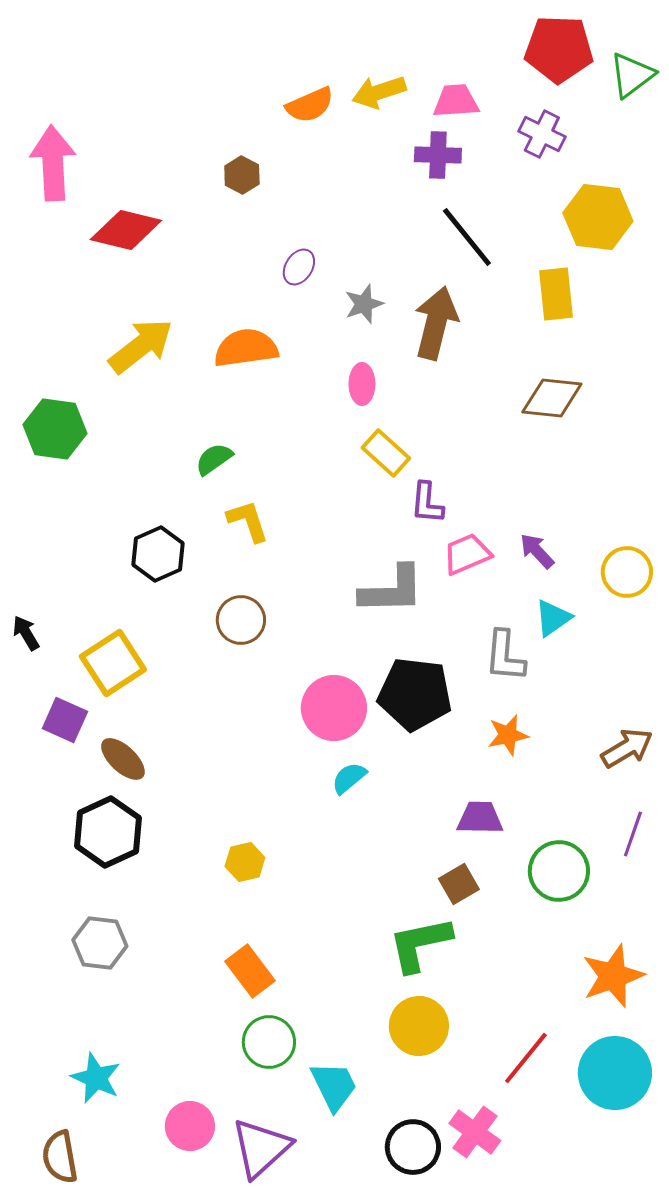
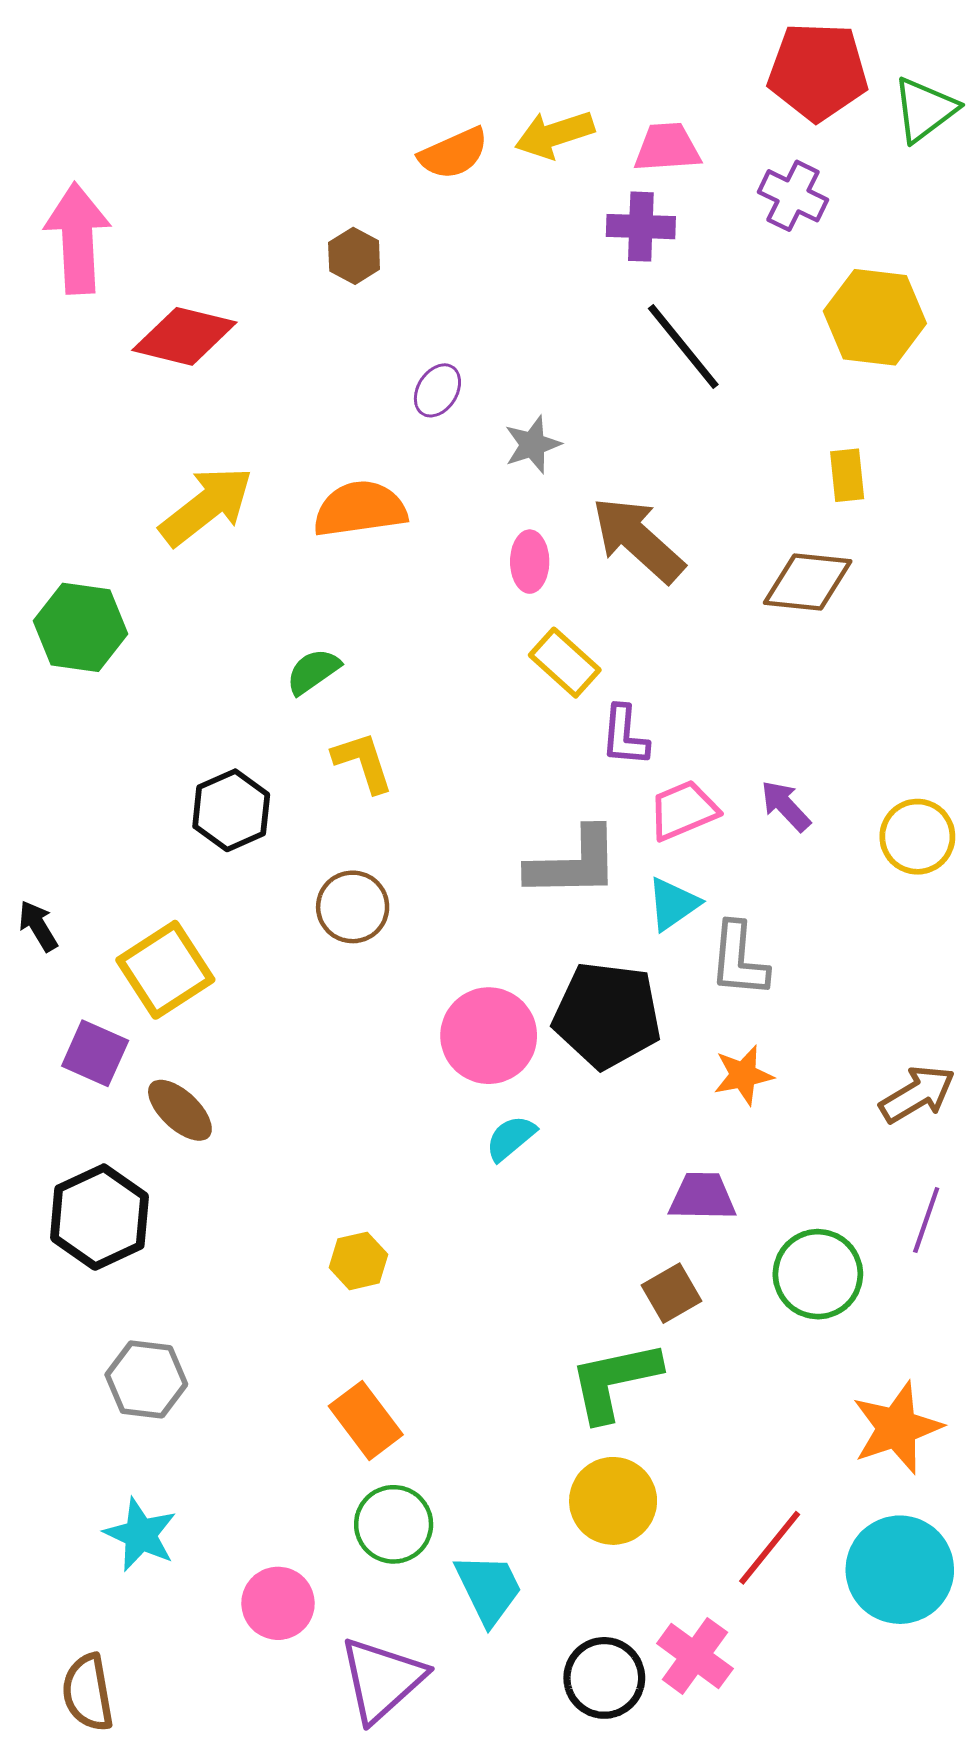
yellow rectangle: (556, 294) -> (847, 475), moved, size x0.7
brown arrow: (436, 323) -> (638, 540), moved, turned -62
cyan triangle: (553, 618) -> (673, 904), moved
black hexagon: (108, 832) -> (99, 1217), moved
cyan star: (96, 1078) -> (140, 1535), moved
pink circle: (190, 1126) -> (278, 1603), moved

